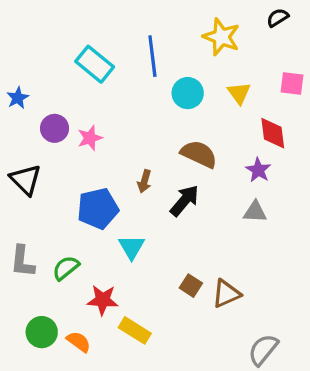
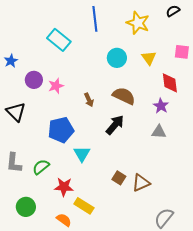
blue line: (152, 56) -> (95, 19), moved
brown arrow: (144, 181) -> (89, 100), moved, turned -40
orange semicircle: (79, 342) -> (64, 220), moved

